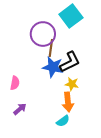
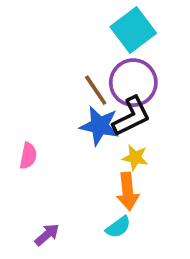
purple circle: (43, 34) -> (133, 83), moved
brown line: (51, 48) -> (96, 90), turned -42
purple arrow: (20, 109) -> (47, 235), moved

